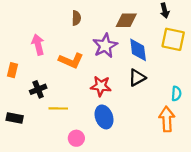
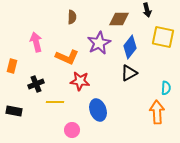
black arrow: (165, 11) -> (147, 10), moved
blue diamond: (138, 50) -> (130, 47), turned 45
red star: (101, 86) -> (80, 81), moved

